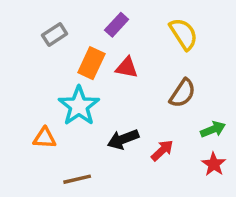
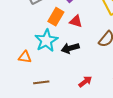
black arrow: (123, 139) -> (70, 48), moved
red arrow: (162, 150) -> (85, 82), moved

